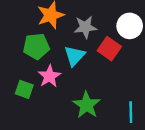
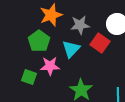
green pentagon: (36, 46) -> (39, 41), turned -30
pink star: (49, 76) -> (50, 66), turned 30

